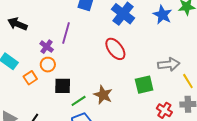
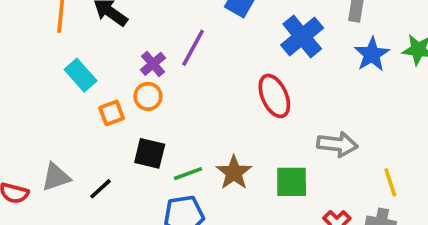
gray arrow: (169, 64) -> (337, 144), moved
green square: (144, 85) -> (292, 182), moved
black square: (63, 86) -> (150, 153), moved

